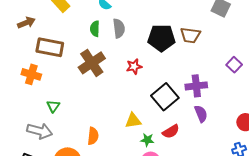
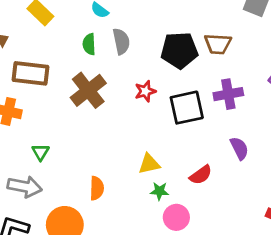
purple cross: (196, 86) -> (228, 94), moved
black square: (165, 97) -> (187, 108), moved, turned 32
green star: (147, 140) -> (159, 191), moved

